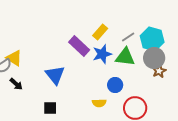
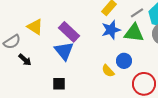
purple rectangle: (79, 46) -> (69, 32), moved
yellow triangle: (14, 58) -> (35, 27), moved
yellow semicircle: (99, 103) -> (108, 71), moved, turned 48

